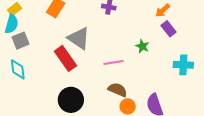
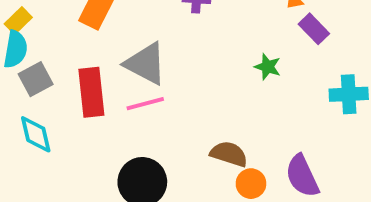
red rectangle: (65, 58) -> (91, 92), moved, turned 35
pink line: (113, 62) -> (145, 104), moved

